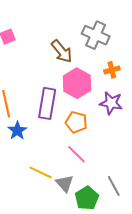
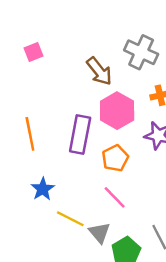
orange pentagon: (76, 122) -> (115, 158), turned 30
blue star: (17, 131) -> (43, 189), moved

